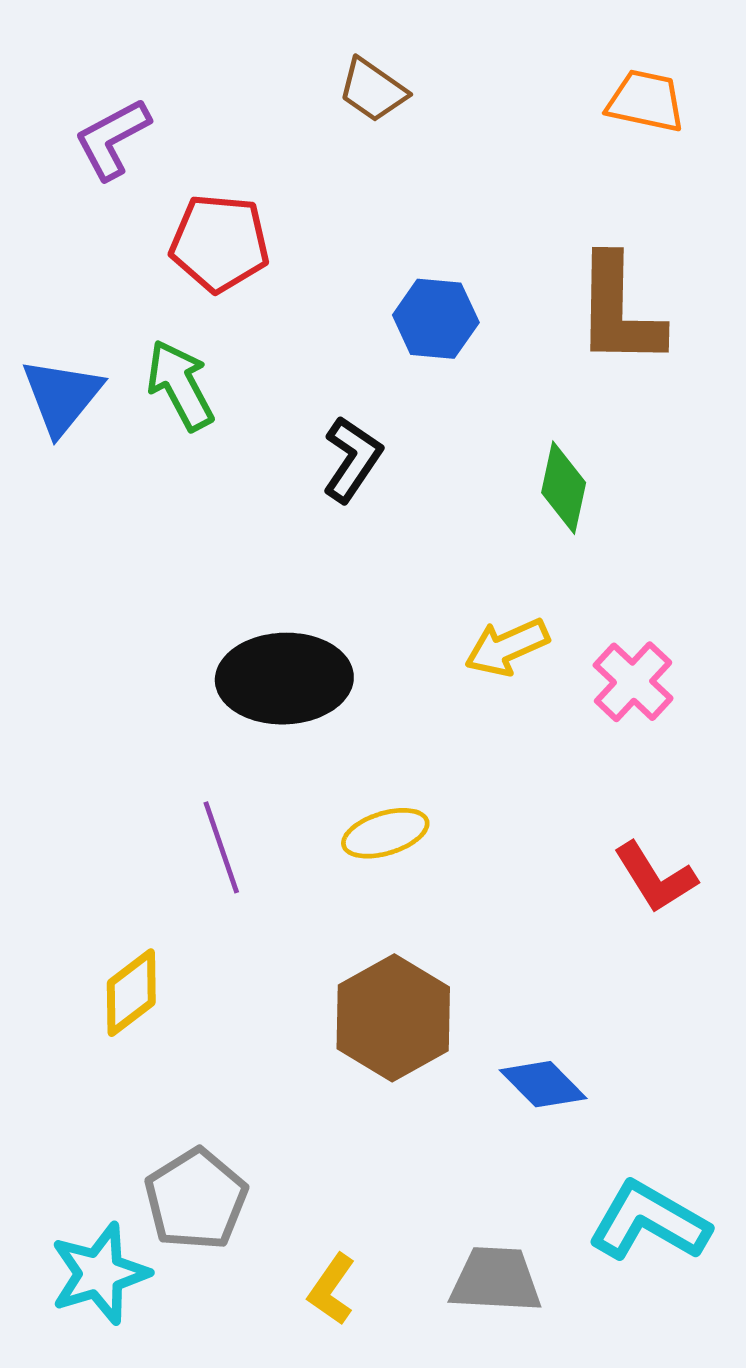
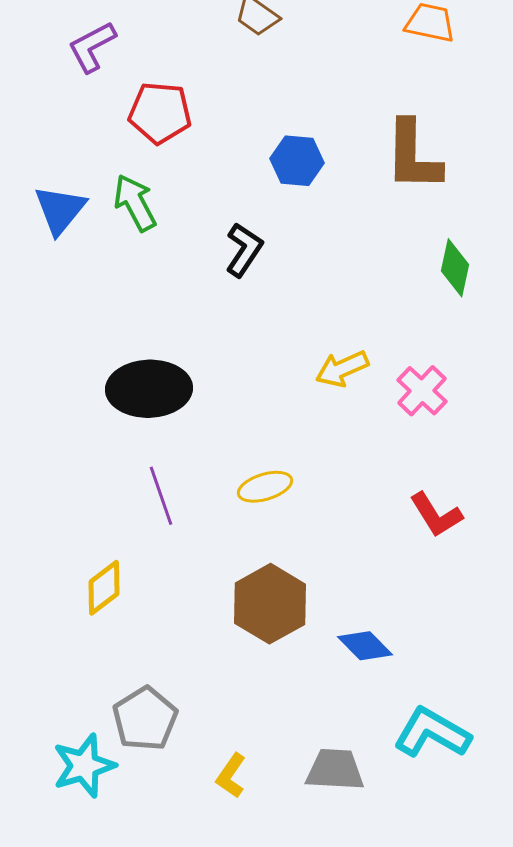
green diamond: (564, 488) -> (455, 268), moved
black ellipse: (284, 679) -> (149, 389), moved

